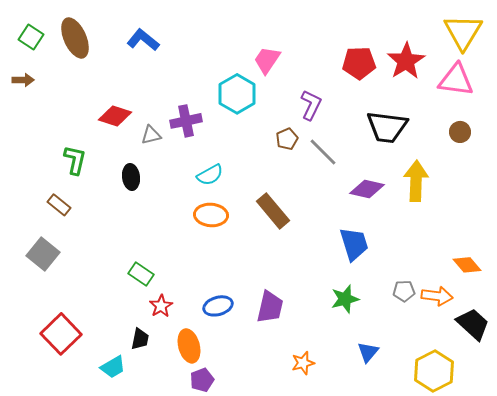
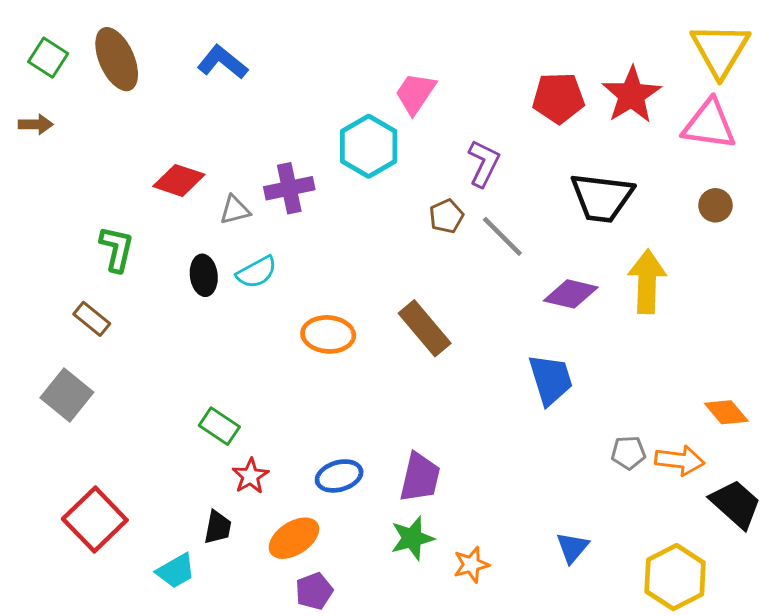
cyan semicircle: (210, 175) -> (257, 272), moved
green star: (345, 299) -> (412, 538), moved
orange ellipse: (189, 346) -> (294, 538), turned 72

